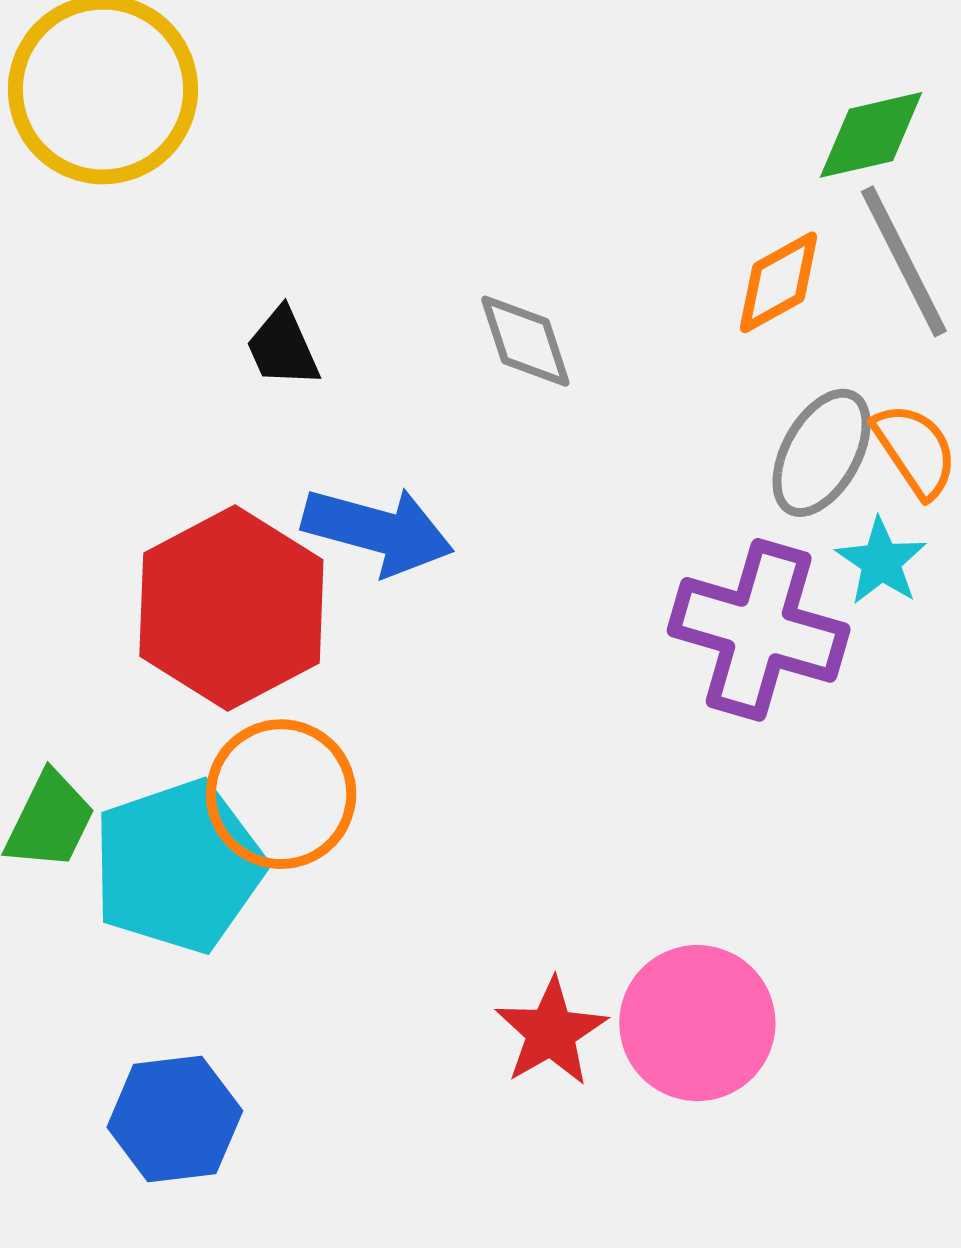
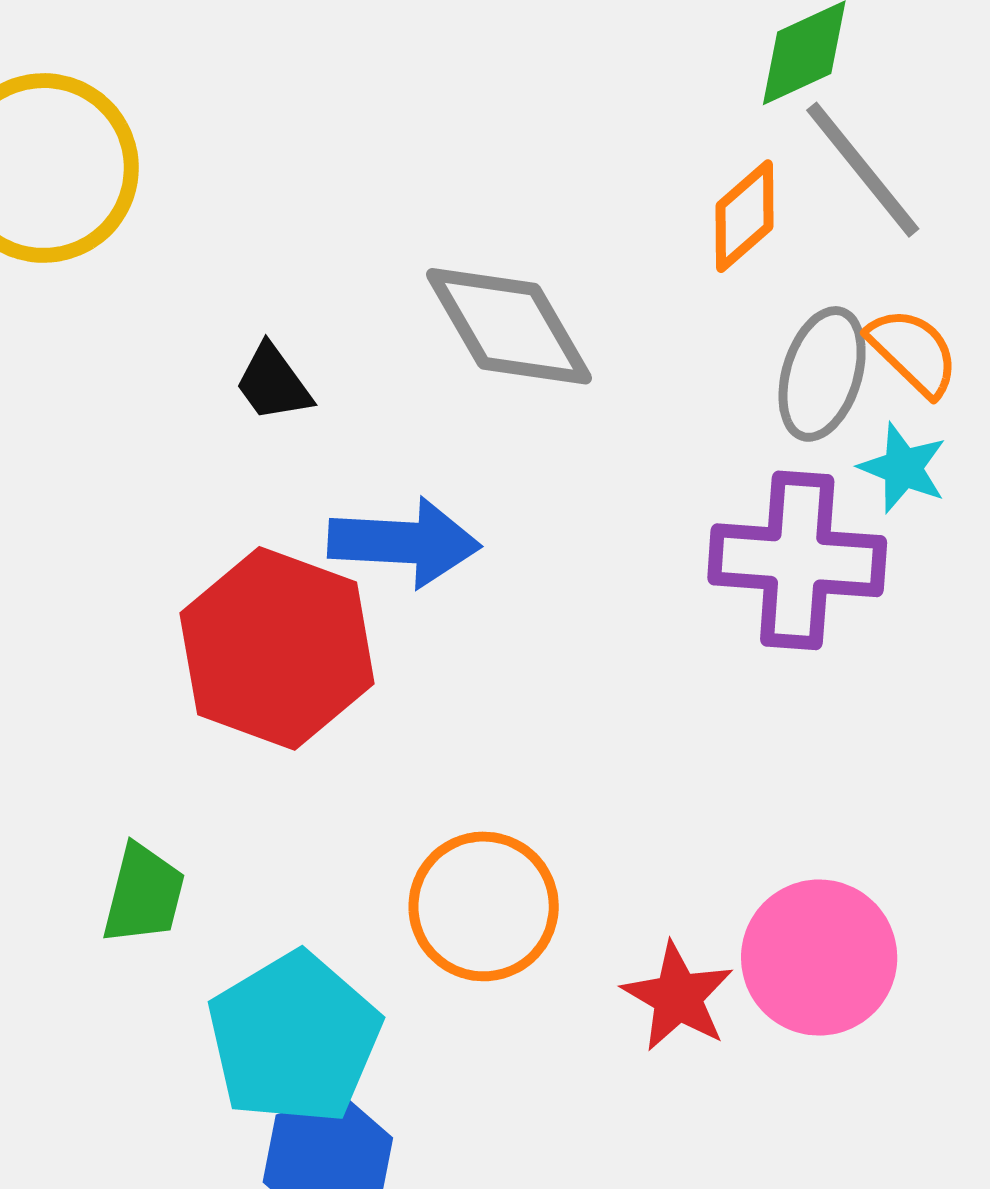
gray diamond: (525, 341) -> (509, 326), size x1.6
orange circle: (281, 794) -> (484, 906), moved
cyan pentagon: (178, 866) -> (294, 1038), moved

